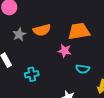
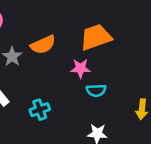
cyan semicircle: (83, 69) -> (96, 90), moved

